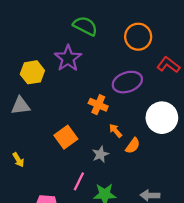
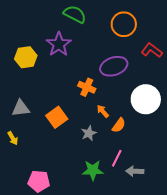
gray triangle: (21, 106) -> (21, 108), moved
pink line: (79, 181) -> (117, 158), moved

